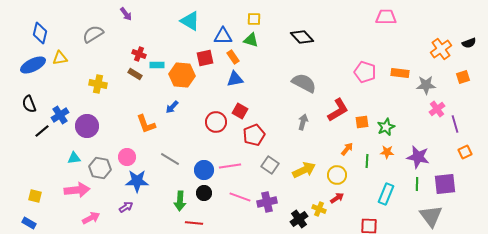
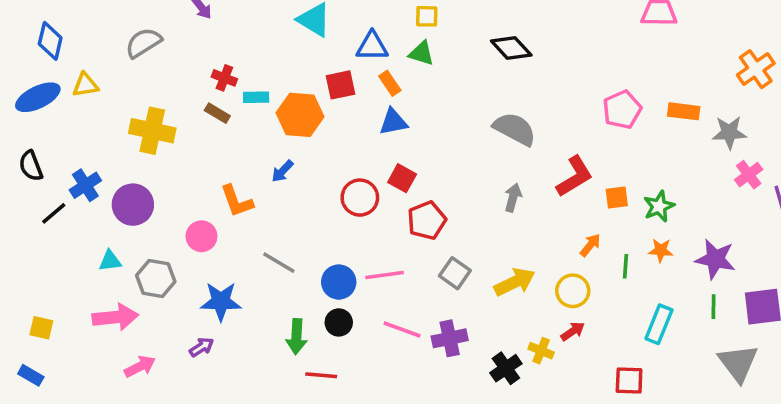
pink pentagon: (365, 72) -> (622, 110), turned 30
yellow cross: (98, 84) -> (152, 131), size x1.4
pink circle: (127, 157) -> (201, 236), moved

